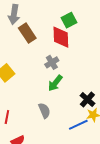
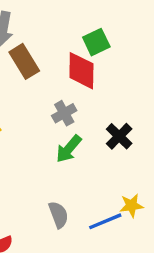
black cross: (87, 99) -> (119, 136), moved
gray semicircle: (44, 111) -> (58, 215), moved

